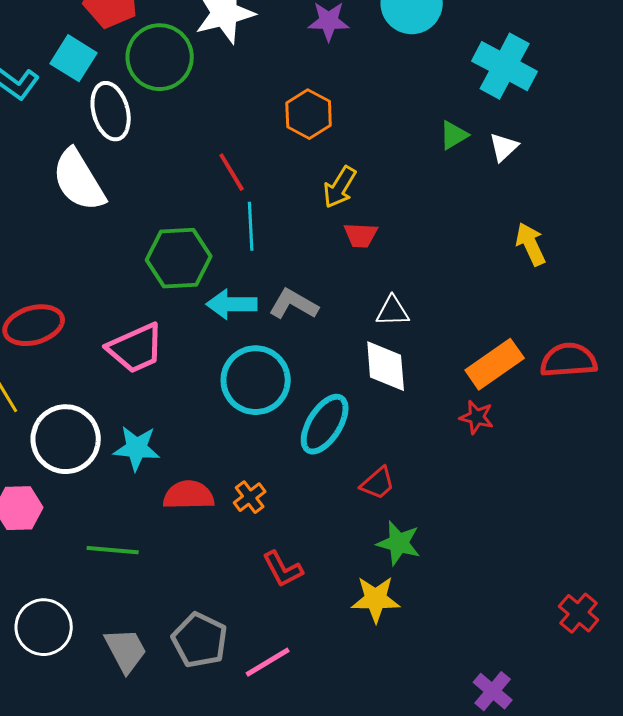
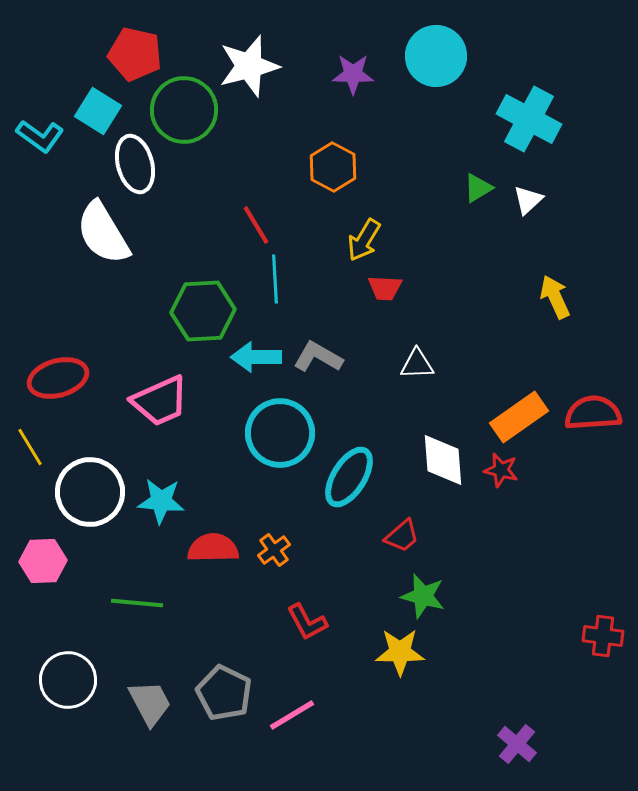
white diamond: (386, 366) -> (443, 460), moved
red cross: (579, 613) -> (603, 636), moved, turned -33

